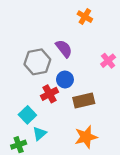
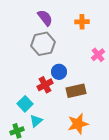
orange cross: (85, 17) -> (82, 22), moved, turned -32
purple semicircle: (64, 49) -> (45, 18), moved
gray hexagon: (37, 62) -> (43, 44), moved

